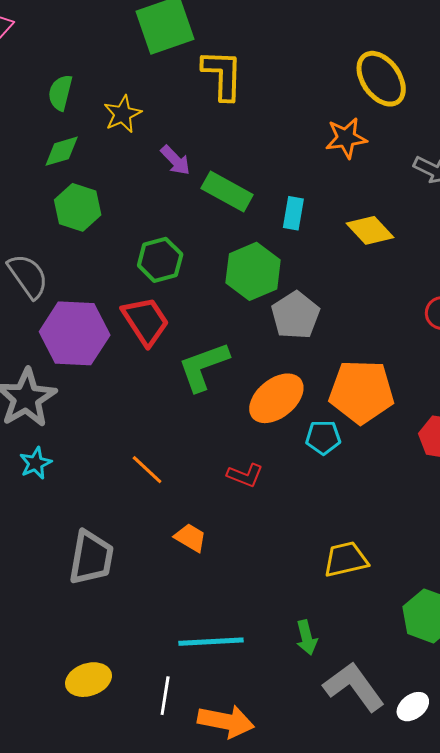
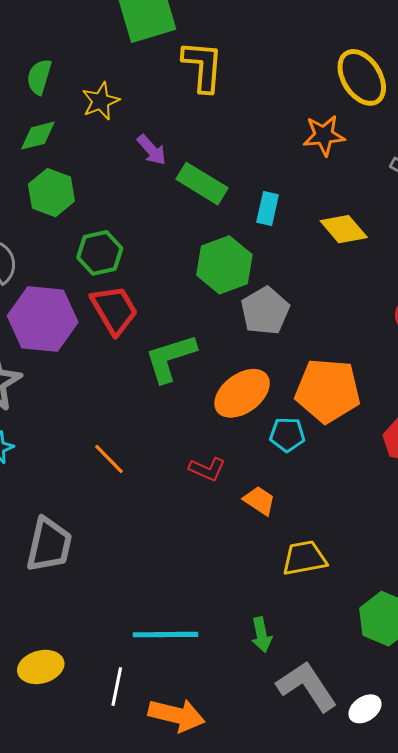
green hexagon: (160, 260) -> (100, 253), moved
orange trapezoid: (190, 538) -> (259, 501), moved

